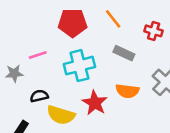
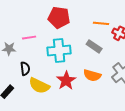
orange line: (113, 19) -> (101, 23), moved, turned -56
black semicircle: (39, 96) -> (25, 69), turned 88

